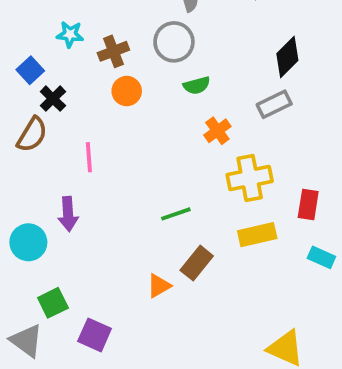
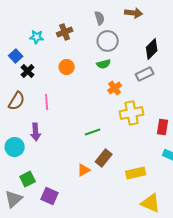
gray circle: (174, 42) -> (108, 41), moved
brown cross: (113, 51) -> (65, 32), moved
brown semicircle: (32, 135) -> (17, 101), moved
yellow rectangle: (257, 235) -> (136, 173), moved
gray triangle: (26, 341) -> (14, 199), turned 42

